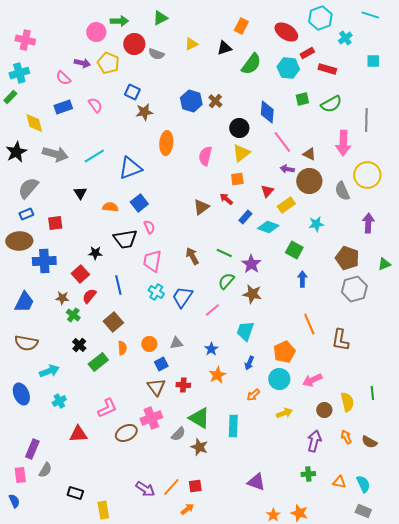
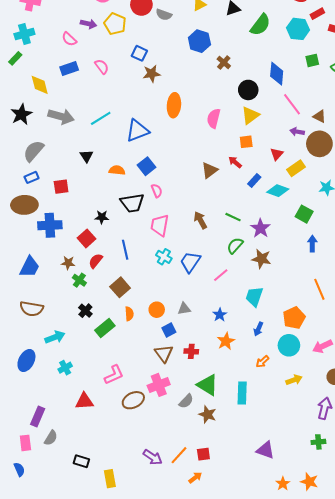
blue hexagon: (191, 101) -> (199, 41), moved
blue ellipse: (21, 394) -> (26, 361), turned 50

